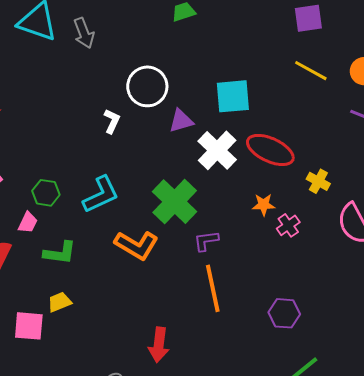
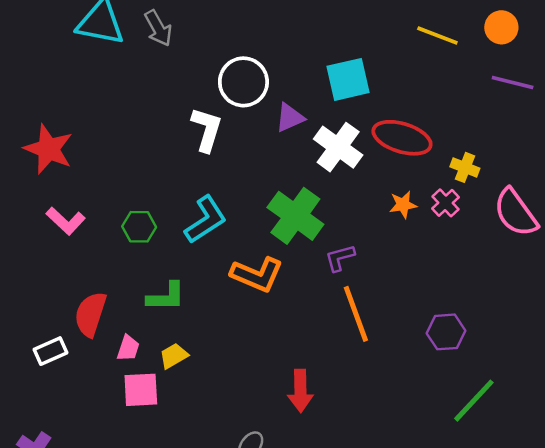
white L-shape: (112, 121) -> (207, 130), size x1.5
pink trapezoid: (28, 223) -> (128, 348), moved
pink cross: (288, 225) -> (445, 203), moved

